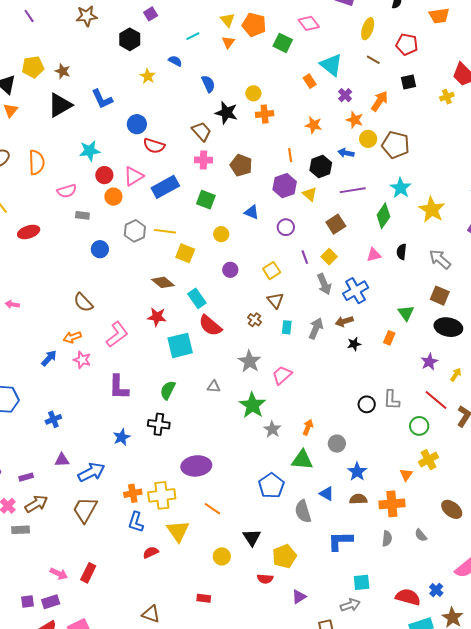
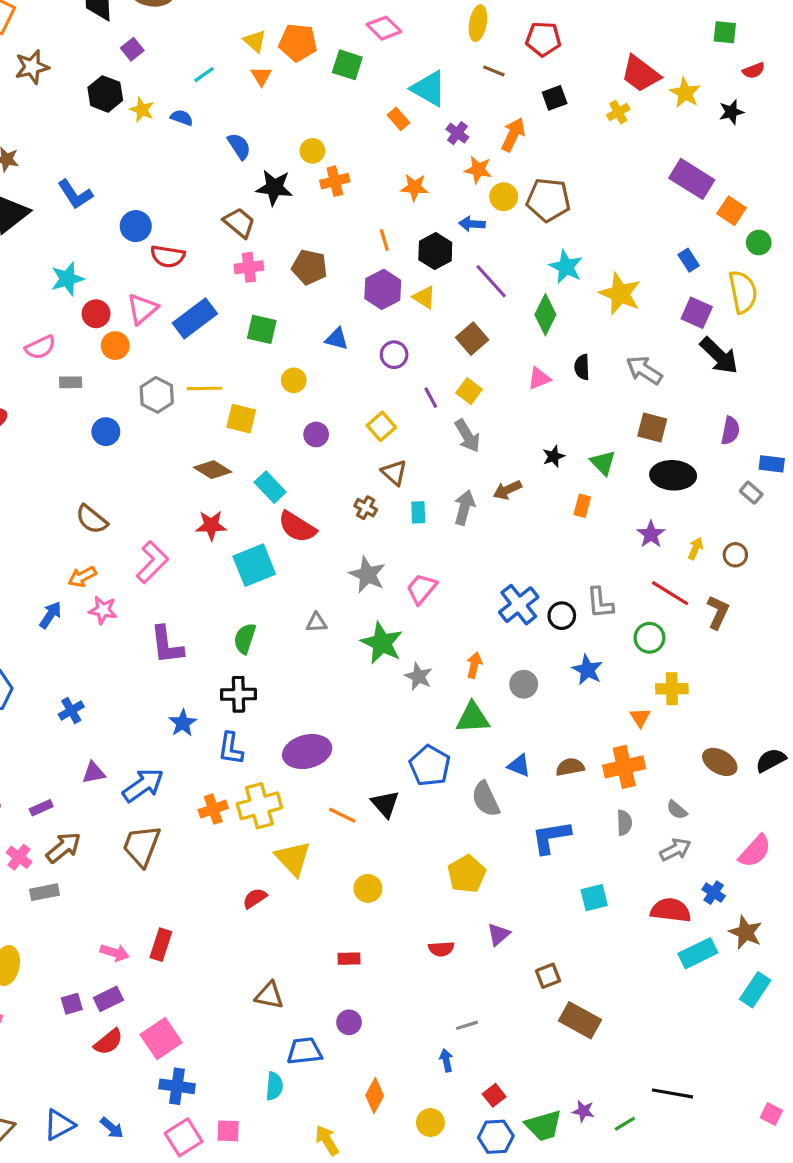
yellow star: (148, 76) -> (142, 110), moved
purple line: (353, 190) -> (491, 281), turned 65
blue cross: (356, 291) -> (519, 605), moved
black star: (354, 344) -> (554, 456), moved
yellow cross: (429, 460) -> (672, 689), turned 36
blue star: (357, 472) -> (587, 670), moved
blue L-shape: (136, 522) -> (231, 748), moved
black triangle: (252, 537) -> (385, 804), moved
red semicircle: (265, 579) -> (441, 949), moved
gray arrow: (350, 605) -> (675, 850), moved

